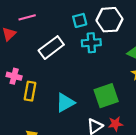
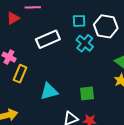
cyan cross: (91, 43) -> (85, 43), turned 30
green square: (106, 96) -> (87, 93), size x0.7

